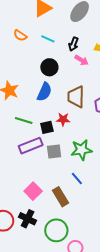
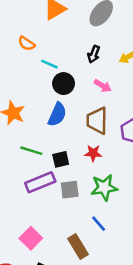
cyan line: (48, 39) -> (49, 64), moved
pink arrow: (82, 60) -> (103, 86), moved
red star: (63, 119) -> (93, 153), moved
pink square: (33, 191) -> (31, 238), moved

